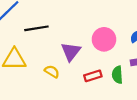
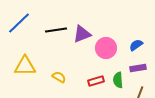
black line: (36, 28) -> (56, 30), moved
purple triangle: (71, 52) -> (82, 34), moved, turned 30

